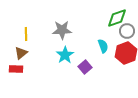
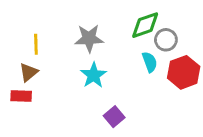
green diamond: (117, 18) -> (145, 25), moved
gray circle: (127, 31) -> (166, 40), moved
purple square: (85, 67) -> (114, 117), moved

